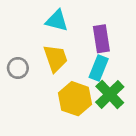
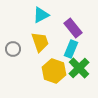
cyan triangle: (57, 21) -> (41, 15), turned -42
purple rectangle: (101, 39) -> (73, 28), turned -30

